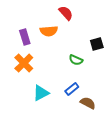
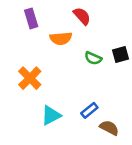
purple rectangle: (25, 37) -> (31, 18), moved
green semicircle: (76, 60) -> (93, 58), moved

